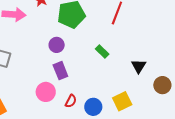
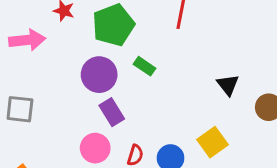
purple circle: (57, 45) -> (99, 75), size x1.5
green rectangle: (102, 51) -> (144, 66), moved

